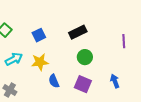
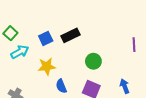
black rectangle: (78, 32) -> (71, 35), moved
cyan arrow: (14, 59) -> (20, 52), moved

